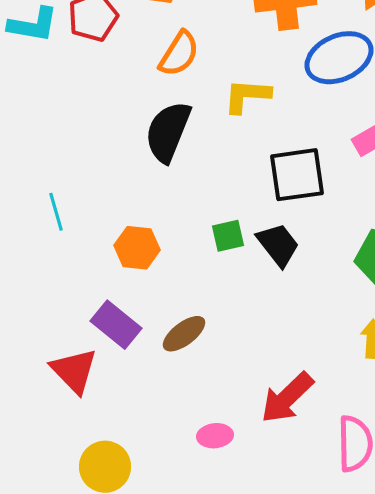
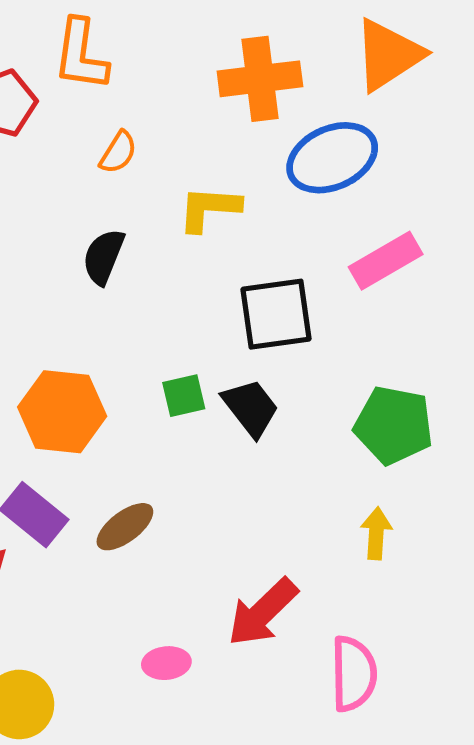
orange semicircle: (179, 54) -> (118, 152), size x0.7
black semicircle: (168, 132) -> (104, 257), size x0.7
orange hexagon: (137, 248) -> (62, 412), size x1.4

